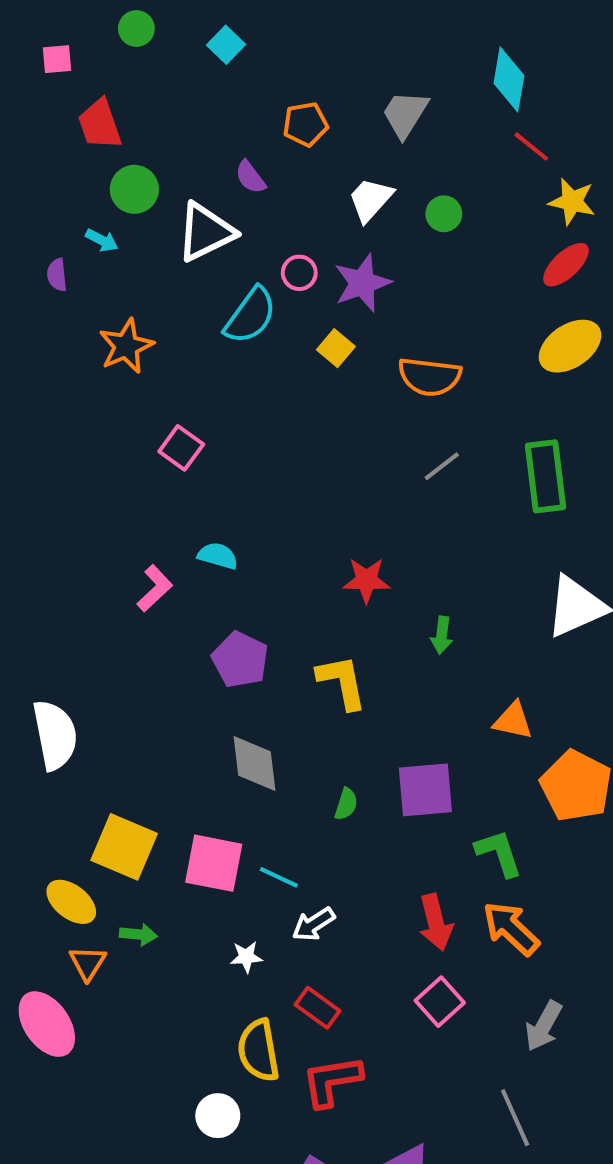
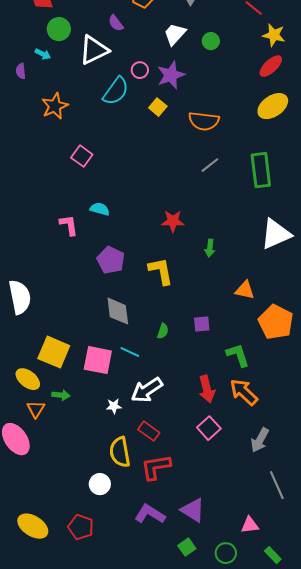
pink L-shape: (155, 588) -> (69, 225), turned -55
purple square: (425, 790) -> (202, 324), size x0.6
cyan line: (279, 877) -> (130, 352), moved
white arrow: (314, 924) -> (147, 390), size x1.5
gray line: (515, 1118) -> (277, 485), moved

